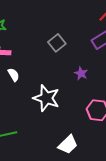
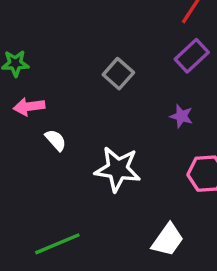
purple star: (81, 73) -> (181, 116), moved

